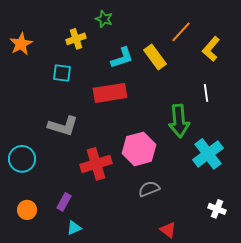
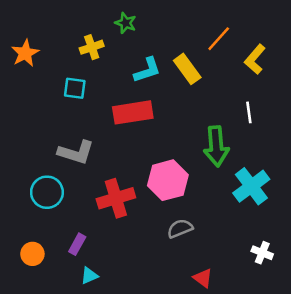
cyan circle: (22, 159) -> (47, 192), moved

